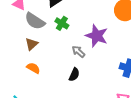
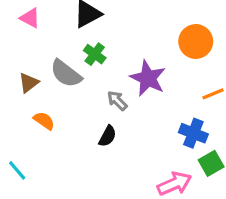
gray semicircle: (35, 21) -> (66, 74), moved
brown triangle: (32, 44) -> (29, 83), moved

